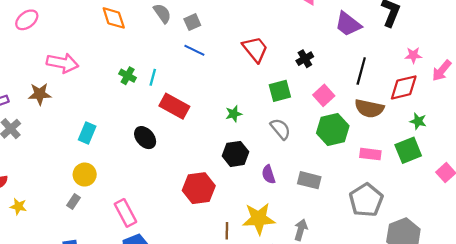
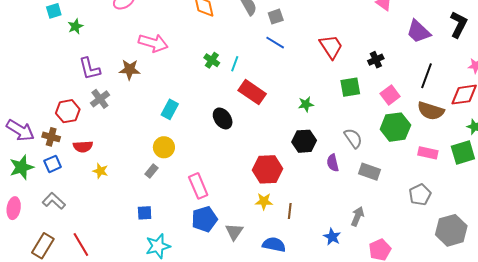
gray semicircle: (280, 129) -> (353, 138), moved
gray pentagon: (366, 200) -> (420, 195), size x0.7
yellow star: (259, 219) -> (264, 201), moved, size x0.6

